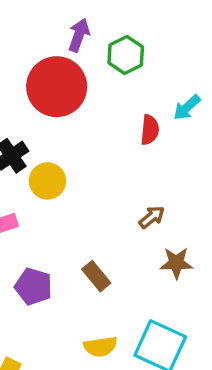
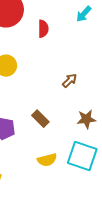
red semicircle: (150, 130) -> (43, 29), moved
brown star: (176, 263) -> (86, 119), moved

